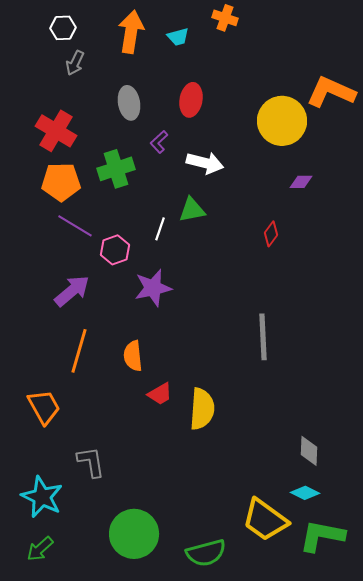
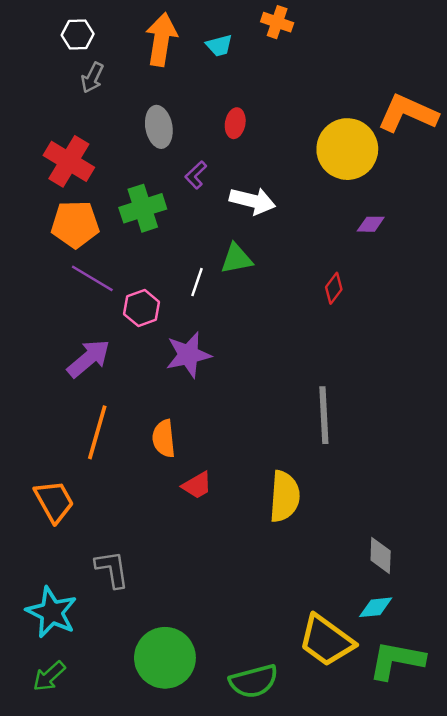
red ellipse: (191, 100) -> (235, 123), size x0.7
yellow semicircle: (202, 409) -> (284, 496), moved
cyan diamond: (305, 493) -> (376, 607), turned -32

